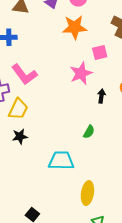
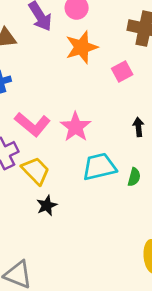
pink star: (81, 73) -> (76, 127), moved
yellow trapezoid: (18, 109) -> (36, 171), turned -55
cyan trapezoid: (61, 161) -> (99, 167), moved

